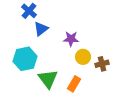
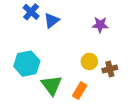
blue triangle: (41, 29) -> (52, 20), moved
purple star: (71, 39) -> (100, 25), moved

